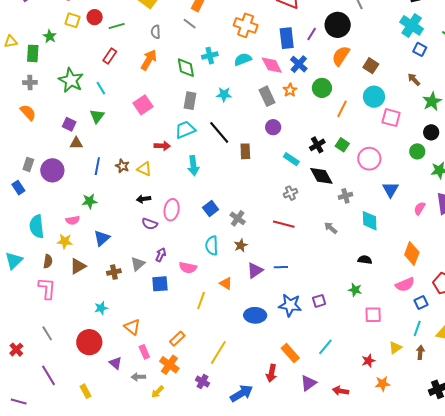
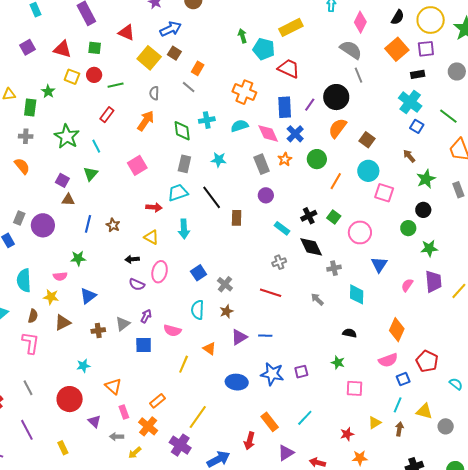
yellow triangle: (144, 169) -> (151, 237), moved
purple cross: (202, 382) -> (180, 445), size x1.5

